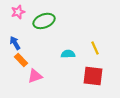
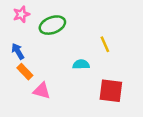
yellow line: (95, 48) -> (105, 44), moved
pink triangle: (35, 76) -> (42, 91), turned 35

